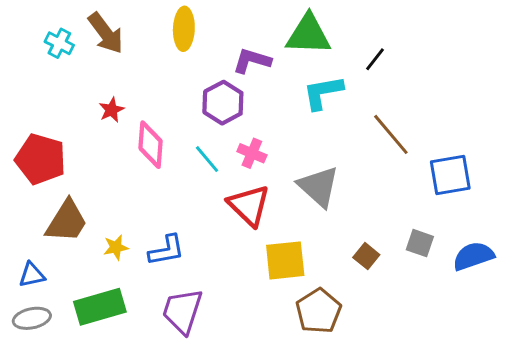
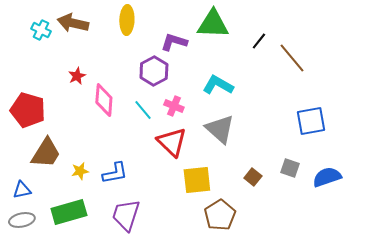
brown arrow: (106, 33) -> (73, 23), turned 140
cyan L-shape: (323, 92) -> (218, 85), moved, turned 40
brown line: (391, 134) -> (292, 58), moved

